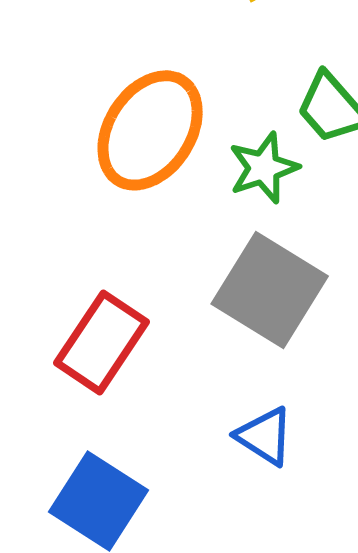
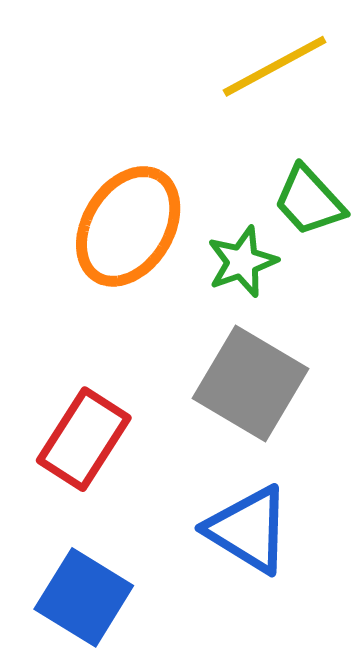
blue triangle: (265, 436) -> (248, 530), size x1.5

